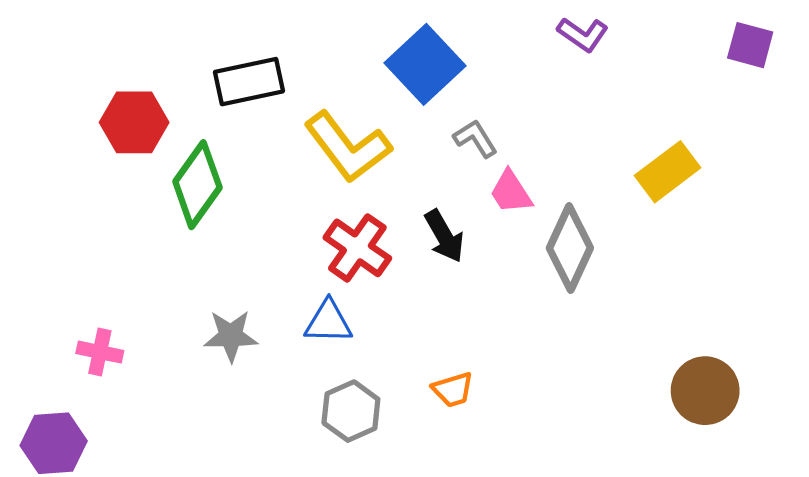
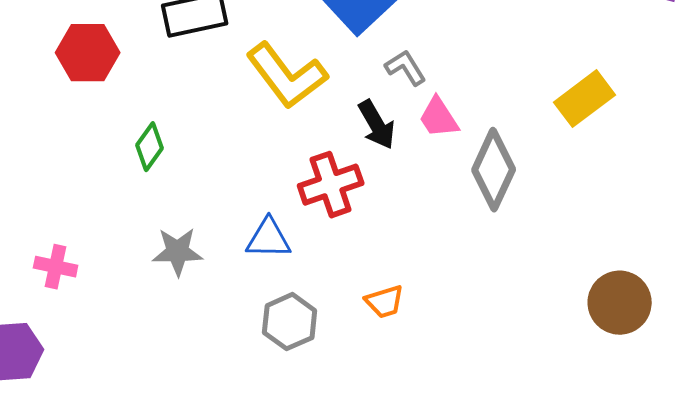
green diamond: (197, 185) -> (150, 147), moved, size x0.6
black arrow: (444, 236) -> (377, 125), moved
red cross: (357, 248) -> (331, 185), moved, turned 36

